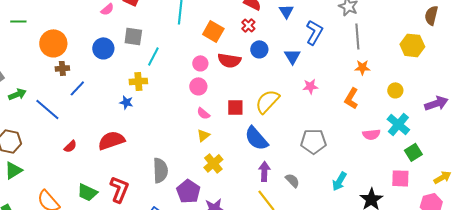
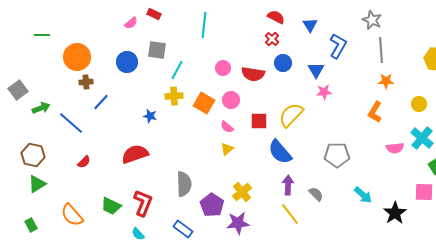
orange square: (213, 31) -> (204, 103), moved
pink circle: (200, 63) -> (223, 68), moved
yellow cross: (138, 81) -> (174, 96), moved
pink circle: (198, 86) -> (231, 100), moved
pink star: (310, 86) -> (324, 92), moved
red semicircle: (70, 146) -> (84, 162), moved
yellow cross: (213, 163) -> (242, 192), moved
cyan arrow: (339, 181) -> (363, 195), turned -78

